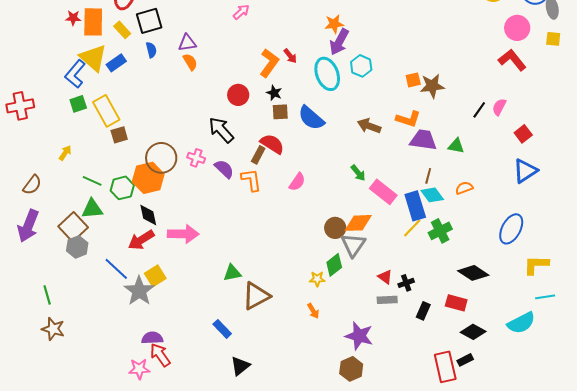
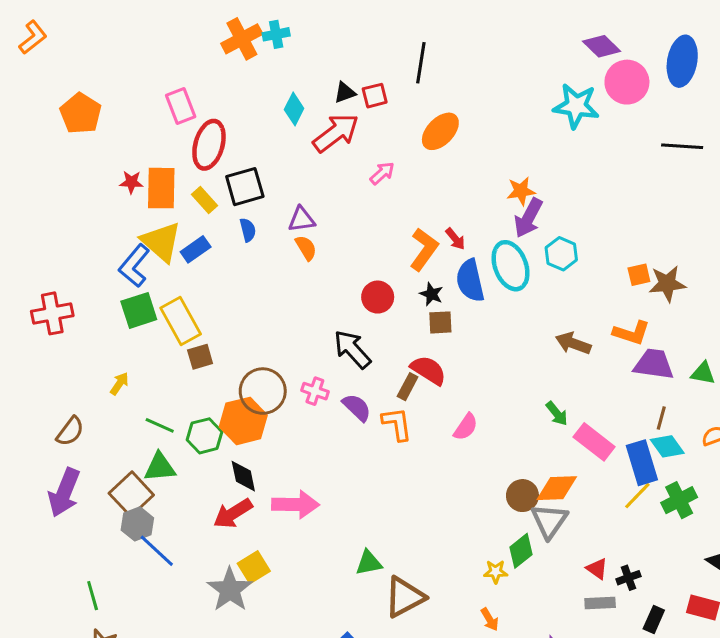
green square: (78, 104) -> (139, 310), size x1.4
blue semicircle: (311, 118) -> (470, 281), moved, turned 36
blue line: (116, 269) -> (157, 551), moved

